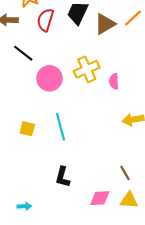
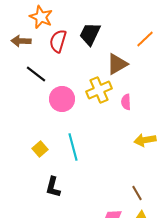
brown triangle: (105, 24) -> (117, 64), moved
yellow square: (27, 129) -> (40, 149), turned 35
black L-shape: (63, 177) -> (53, 187), moved

